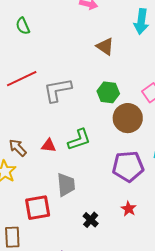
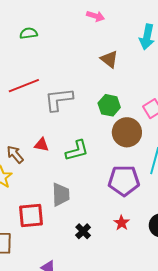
green semicircle: (23, 26) -> (29, 33), turned 102
red triangle: (49, 146) -> (42, 145), moved

